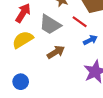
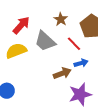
brown arrow: (56, 52) -> (62, 73), moved

